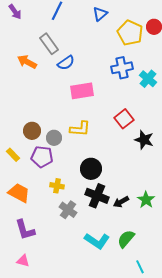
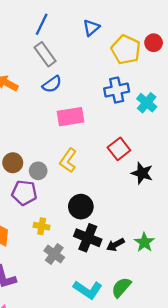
gray rectangle: (49, 44) -> (45, 54), moved
yellow L-shape: (80, 129) -> (68, 160), turned 120

